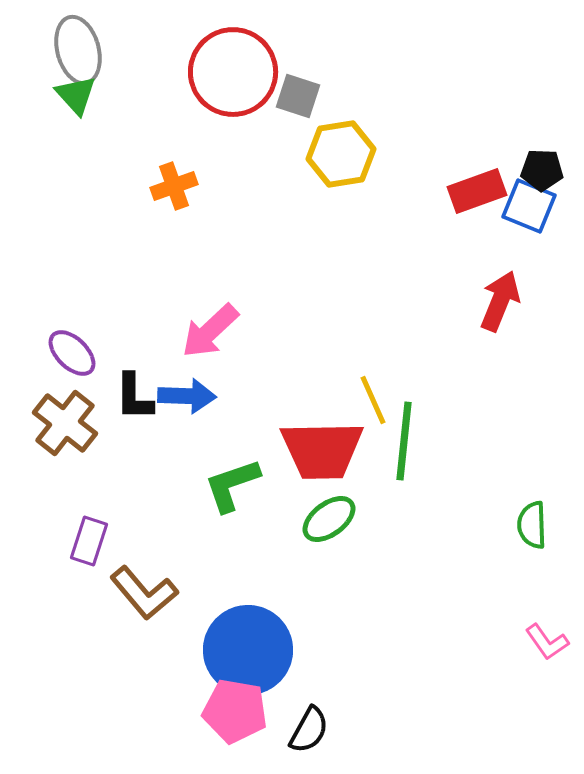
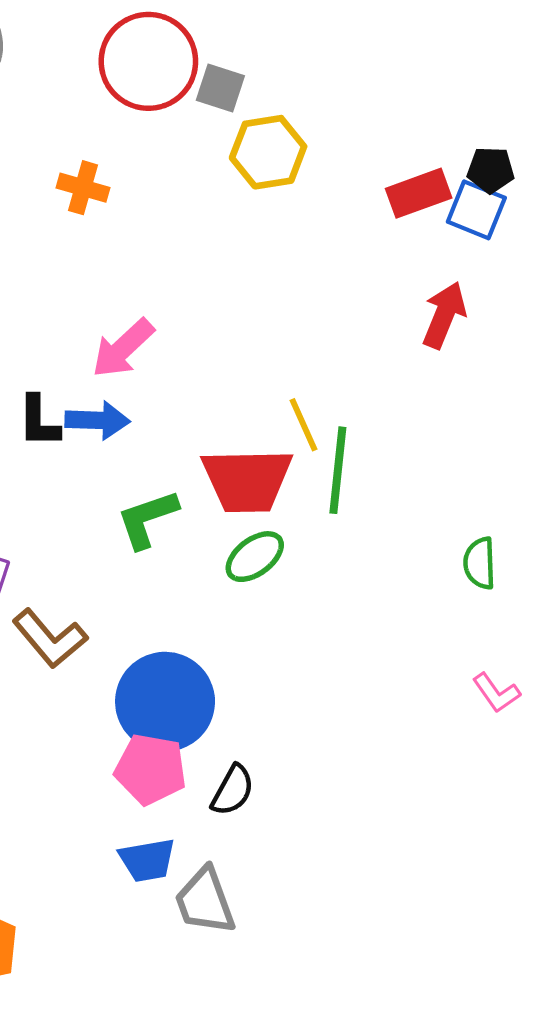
orange cross: (174, 186) -> (83, 188), turned 36

